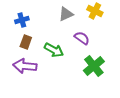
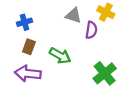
gray triangle: (66, 14) -> (74, 16), turned 42
purple semicircle: (82, 38) -> (91, 30), moved, turned 63

